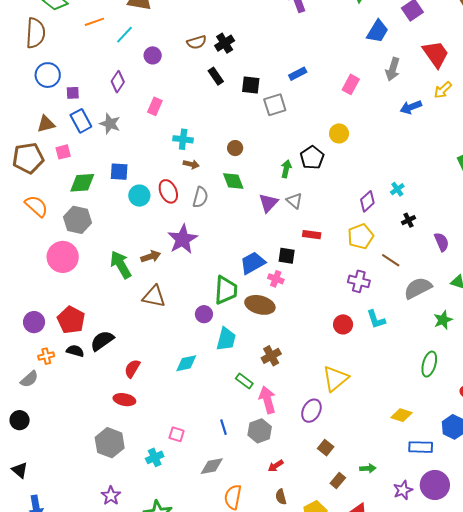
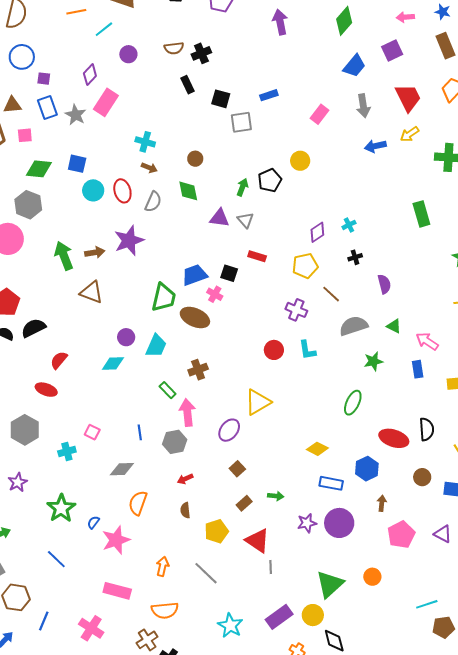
gray arrow: (393, 69) -> (363, 106), turned -35
pink rectangle: (155, 106) -> (106, 102), moved, size x1.5
purple triangle: (268, 203) -> (219, 218), turned 45
purple circle: (204, 314) -> (126, 337), moved

